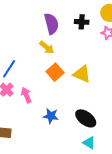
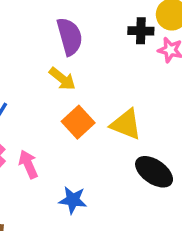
black cross: (82, 22) -> (141, 31), moved
black ellipse: (86, 118) -> (154, 172), moved

